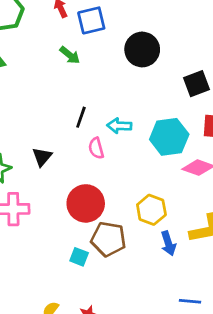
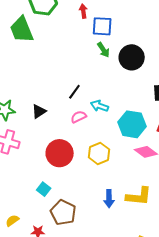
green arrow: (70, 55) -> (103, 50), moved
pink semicircle: (96, 148) -> (79, 117), turned 63
yellow hexagon: (151, 210) -> (99, 153), moved
brown pentagon: (108, 239) -> (63, 213), moved

